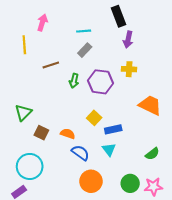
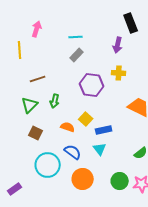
black rectangle: (118, 16) -> (131, 23), moved
brown line: (51, 65) -> (38, 79), moved
green arrow: (74, 81) -> (55, 101), moved
green triangle: (23, 113) -> (30, 105), moved
orange semicircle: (68, 134) -> (68, 127), moved
cyan circle: (30, 166) -> (48, 165), moved

